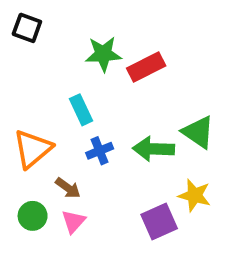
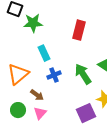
green star: (103, 54) -> (33, 23), moved
red rectangle: (146, 67) -> (79, 30), turned -48
green arrow: (154, 149) -> (83, 74), turned 55

